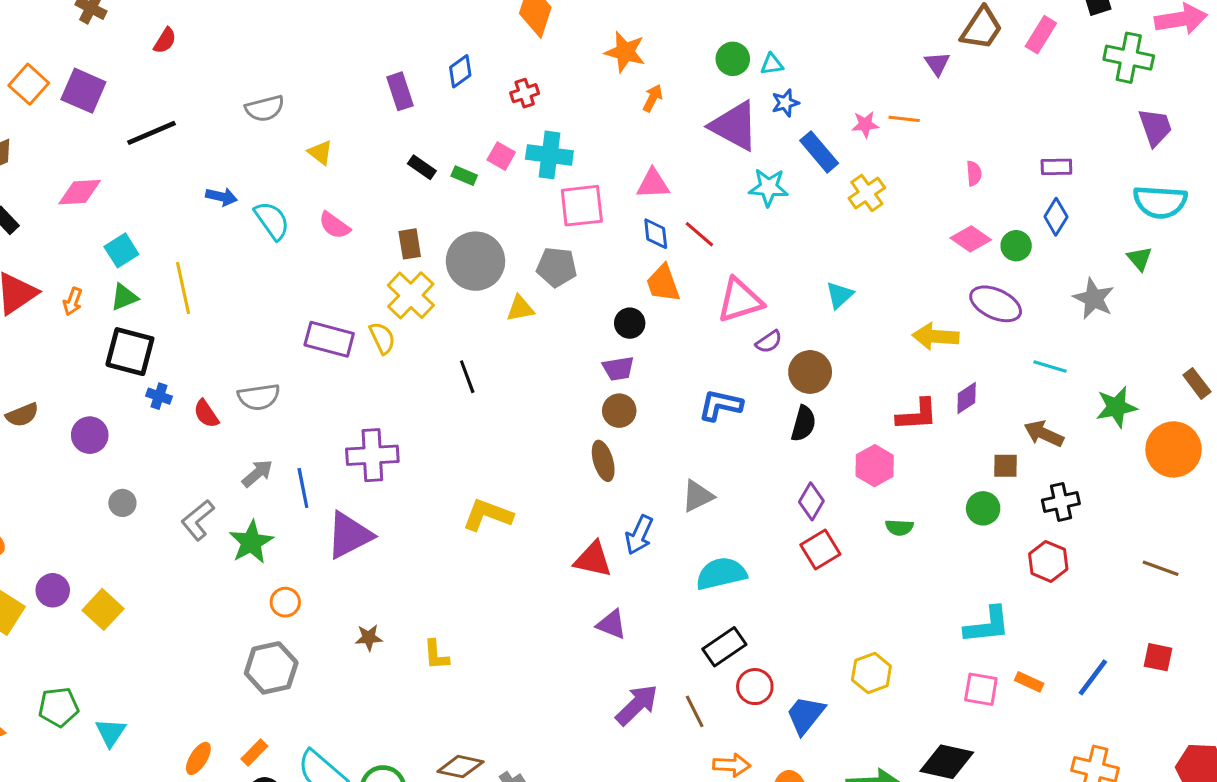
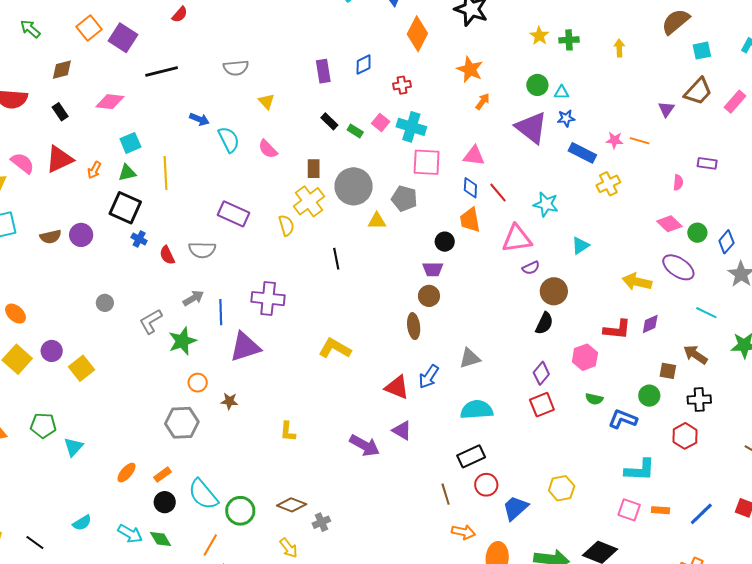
blue rectangle: (819, 152) -> (582, 153), turned -32
purple rectangle: (1056, 167) -> (707, 163), moved
cyan star: (768, 187) -> (546, 204), moved
blue diamond: (1056, 217) -> (726, 242), moved
purple rectangle: (329, 339) -> (233, 214), moved
blue L-shape: (720, 405) -> (623, 419), moved
purple circle: (90, 435) -> (81, 235), moved
brown star: (369, 638) -> (229, 401), moved
orange rectangle: (1029, 682) -> (660, 510), turned -30
purple arrow: (637, 705) -> (365, 445), moved, turned 64

